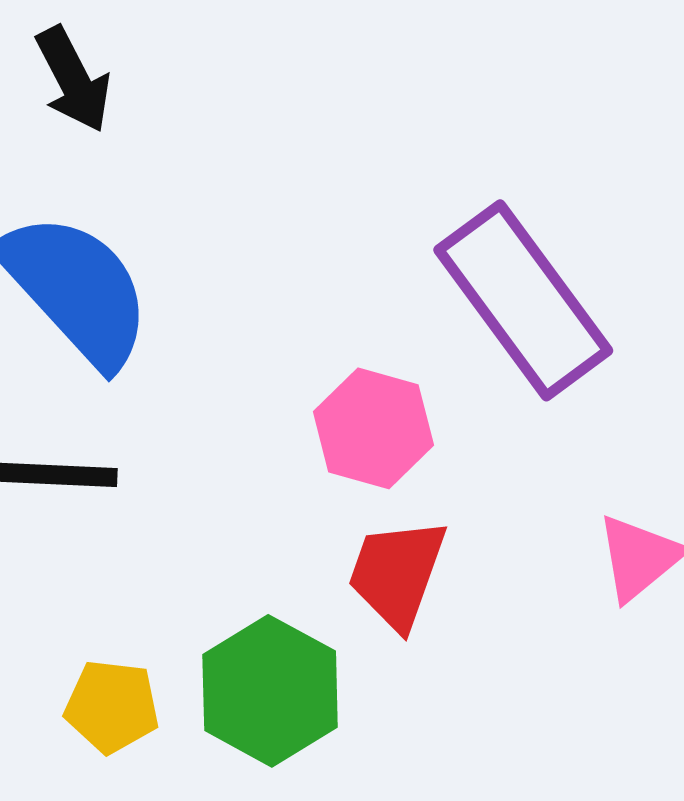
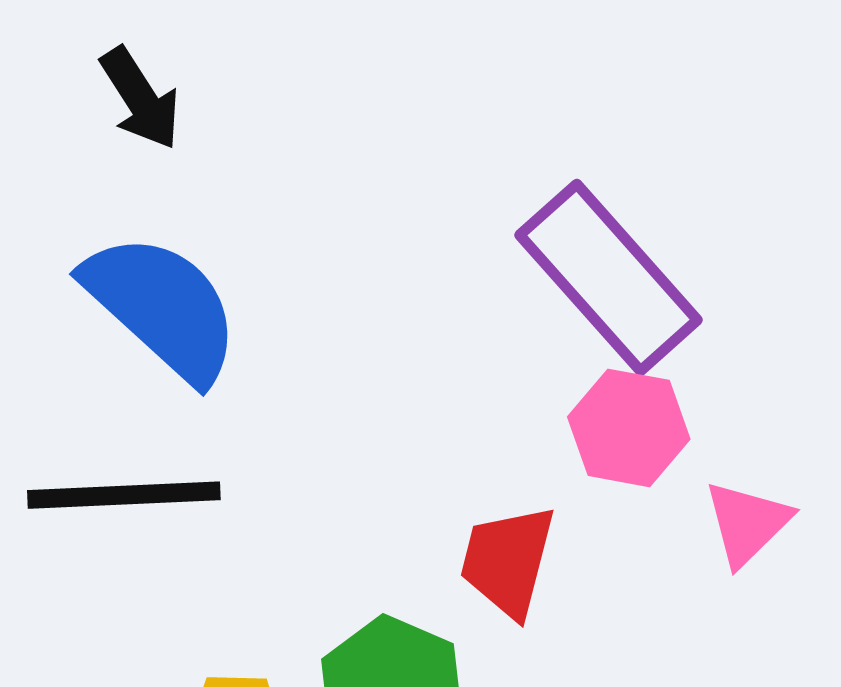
pink hexagon: (373, 428) -> (629, 428), moved

